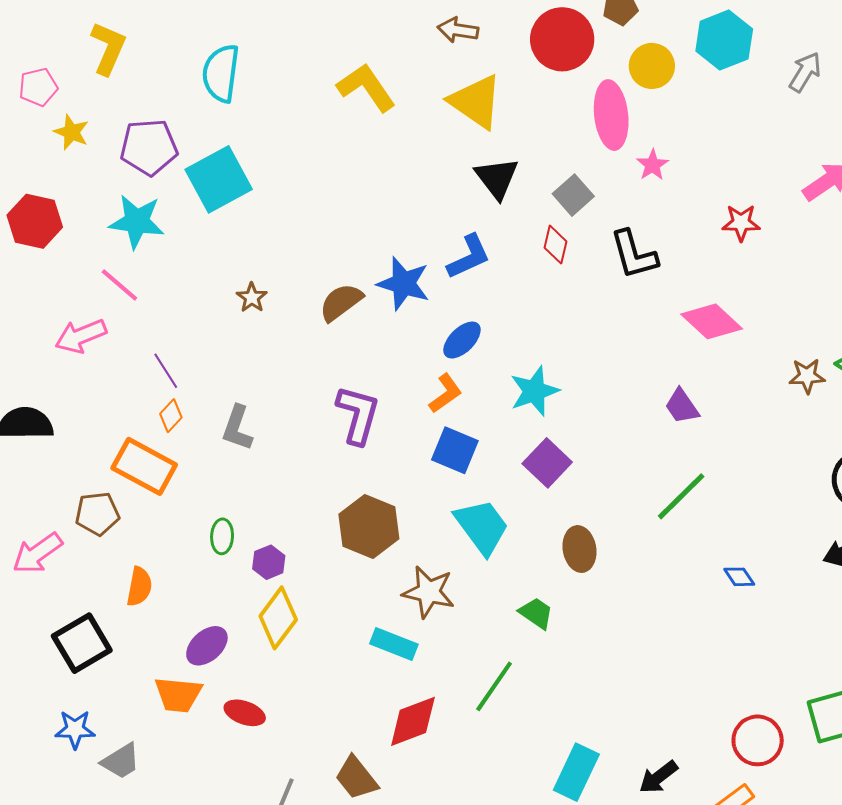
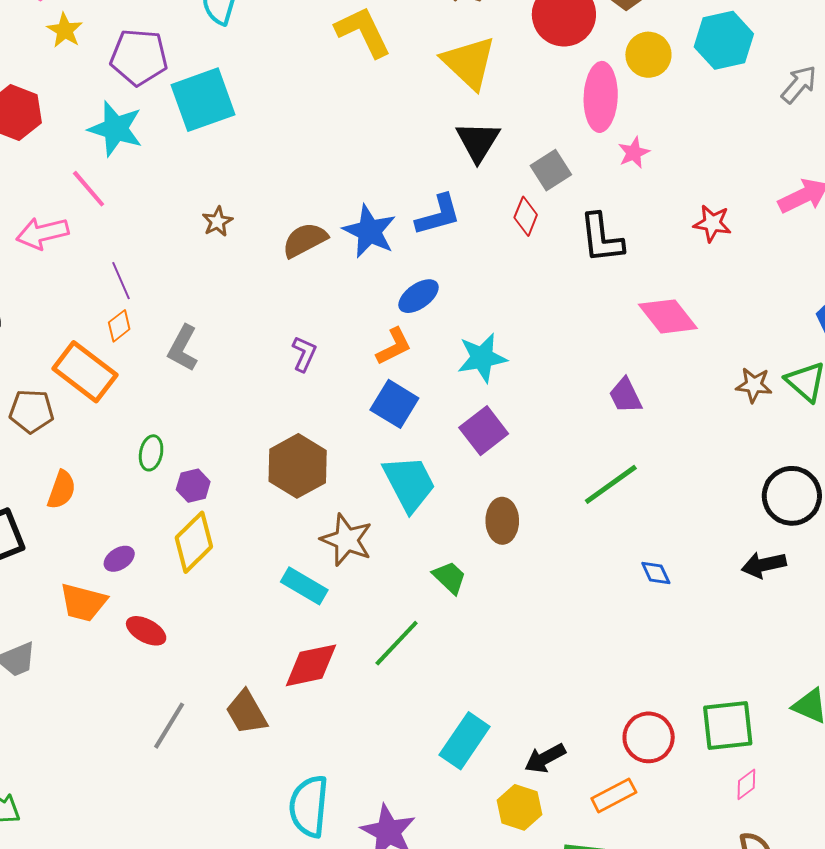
purple L-shape: (358, 415) -> (304, 354), size x0.6
purple ellipse: (207, 646) -> (119, 559), size x0.7

